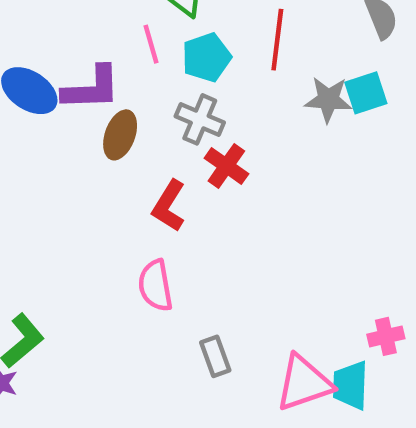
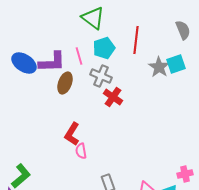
pink line: (151, 44) -> (79, 56), moved
gray star: (328, 99) -> (159, 67), turned 30
red L-shape: (169, 206) -> (72, 134), moved
pink semicircle: (156, 286) -> (81, 151), size x0.7

